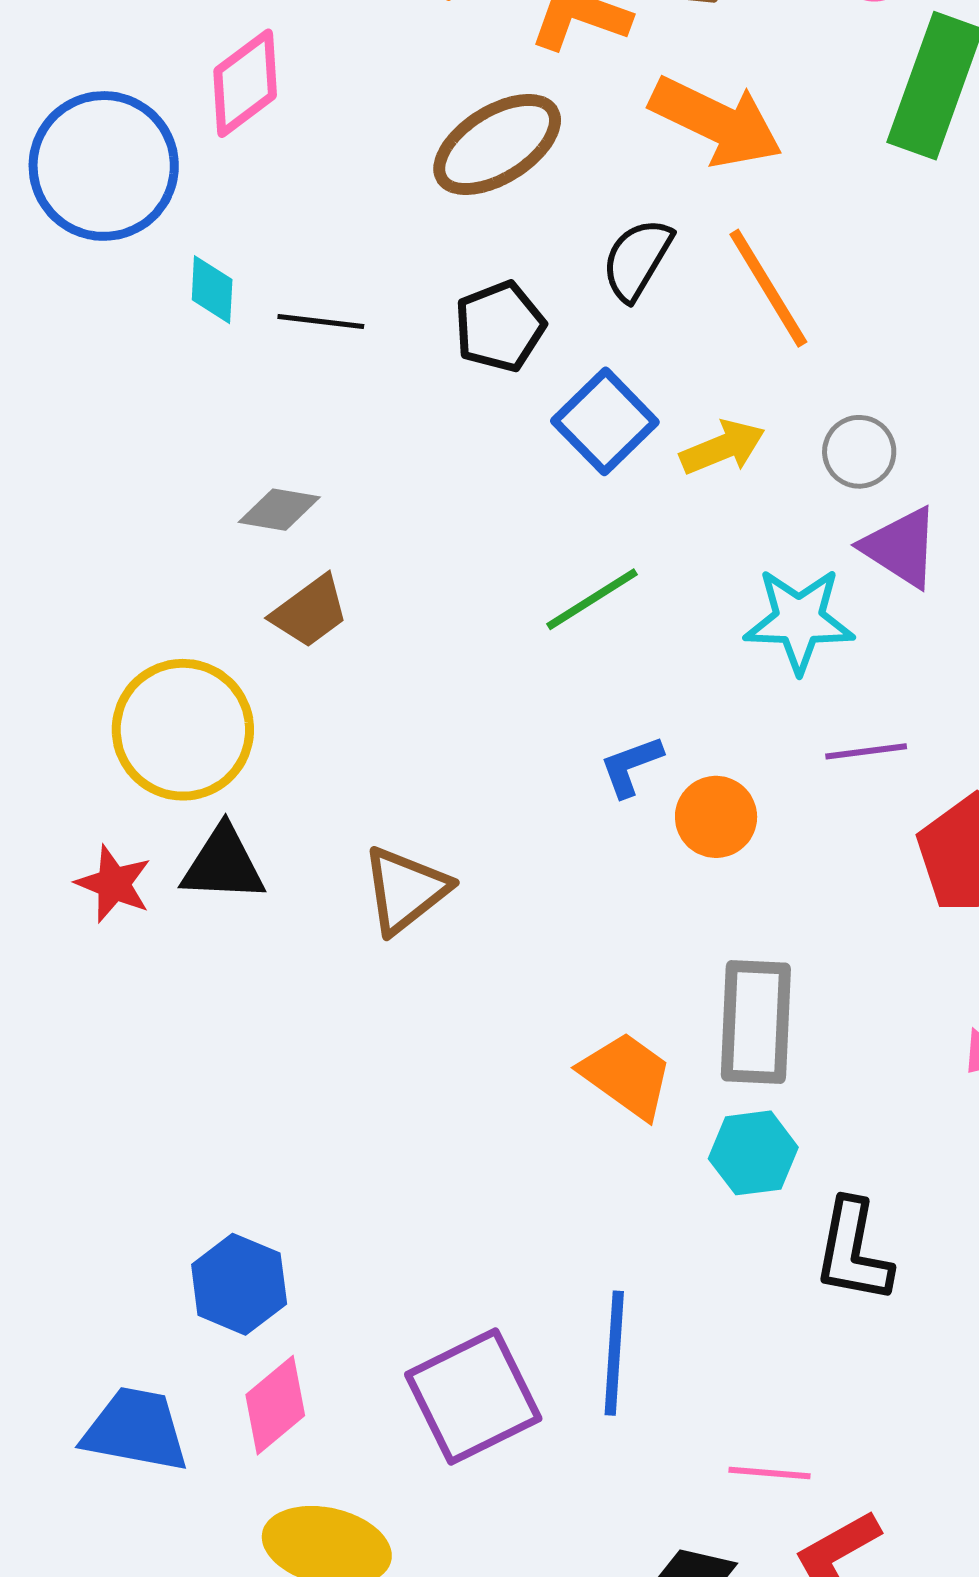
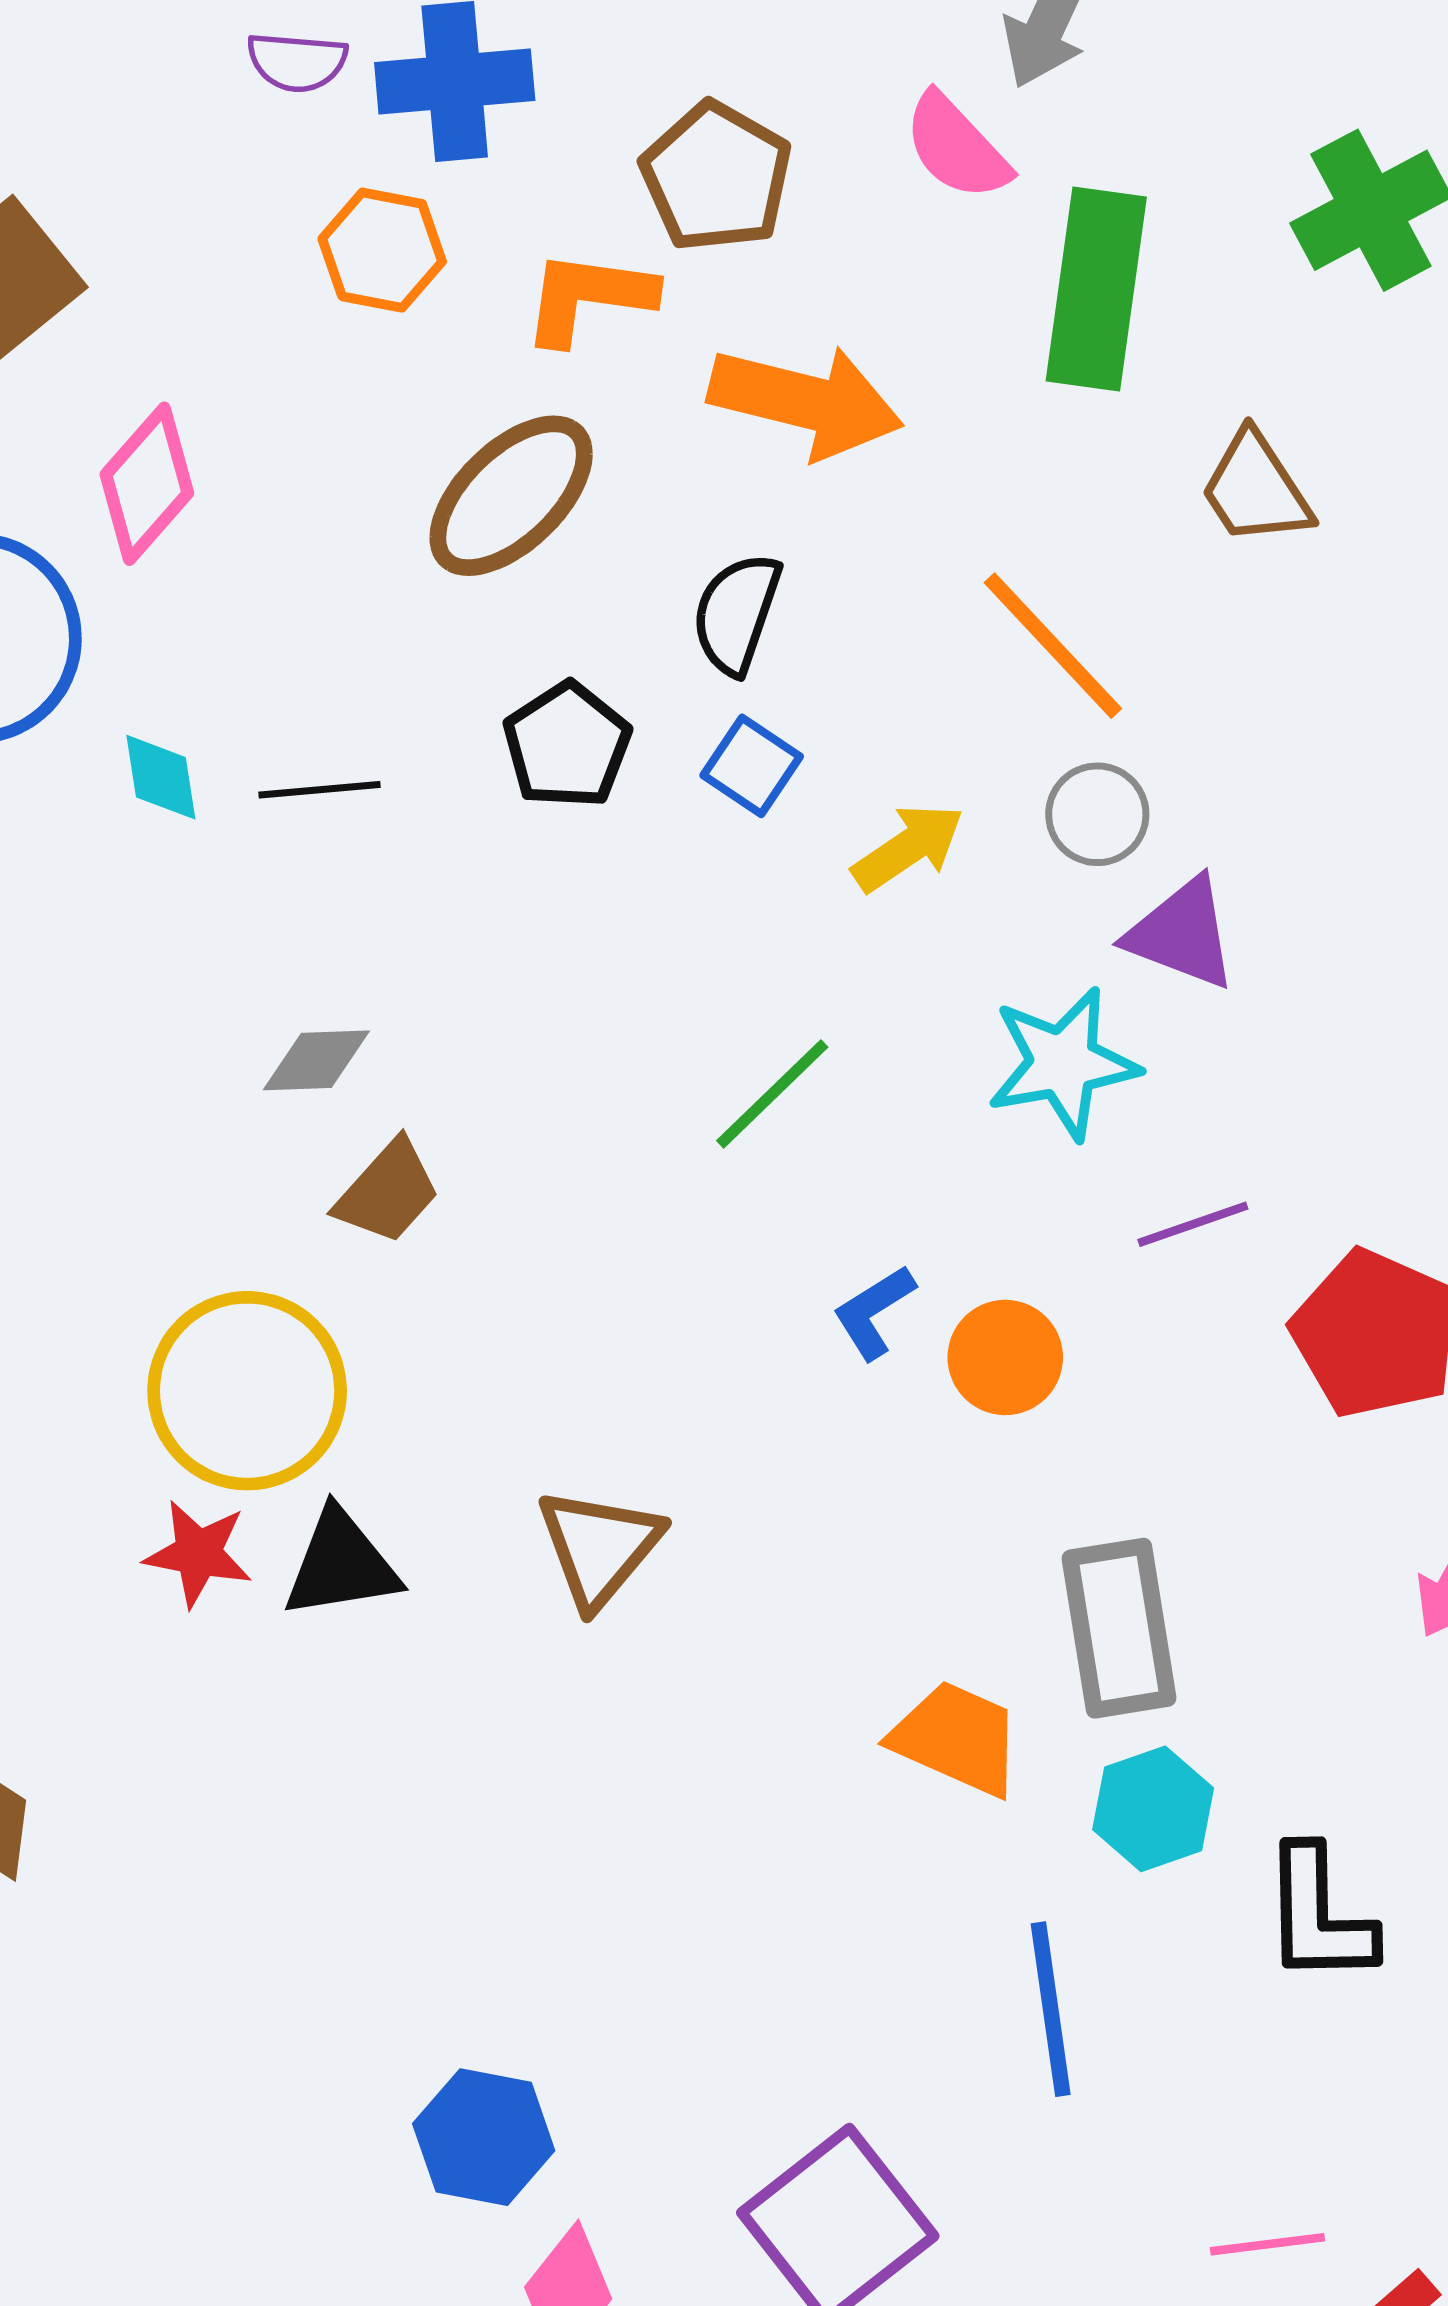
orange line: (768, 288) -> (1053, 646), moved
blue square: (605, 421) -> (752, 766), moved, size x0.7
red star: (114, 884) -> (198, 1553), moved
blue line: (614, 1353) -> (1051, 2009), moved

